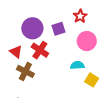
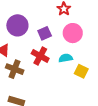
purple square: (58, 29) -> (45, 33), moved
red cross: (40, 50) -> (40, 56), moved

